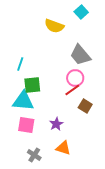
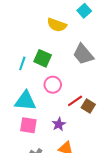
pink circle: (75, 78) -> (53, 85), moved
green square: (32, 85) -> (43, 58), moved, turned 30
red line: (72, 90) -> (75, 101), moved

